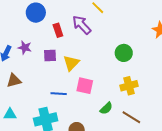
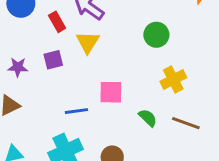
purple star: (25, 48) -> (18, 67), moved
yellow triangle: (71, 63) -> (88, 42), moved
green semicircle: (106, 108) -> (148, 118), turned -80

